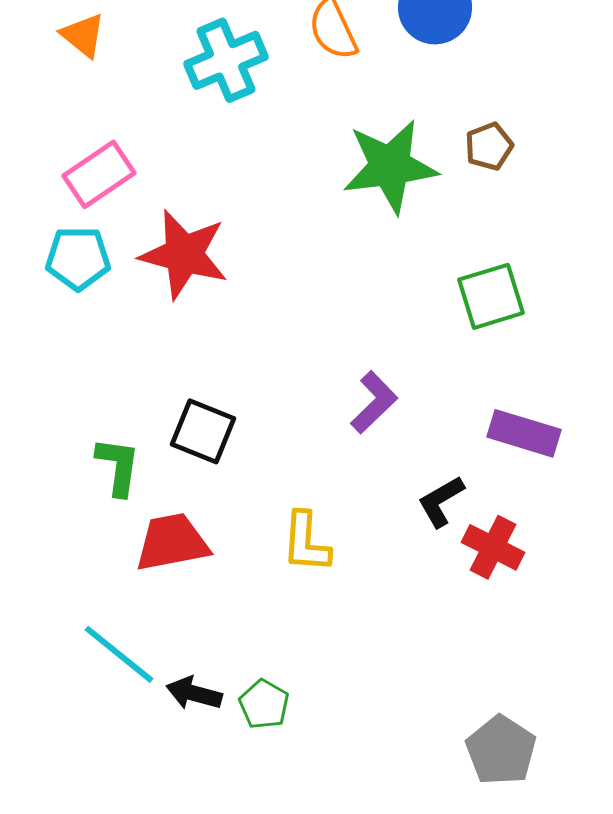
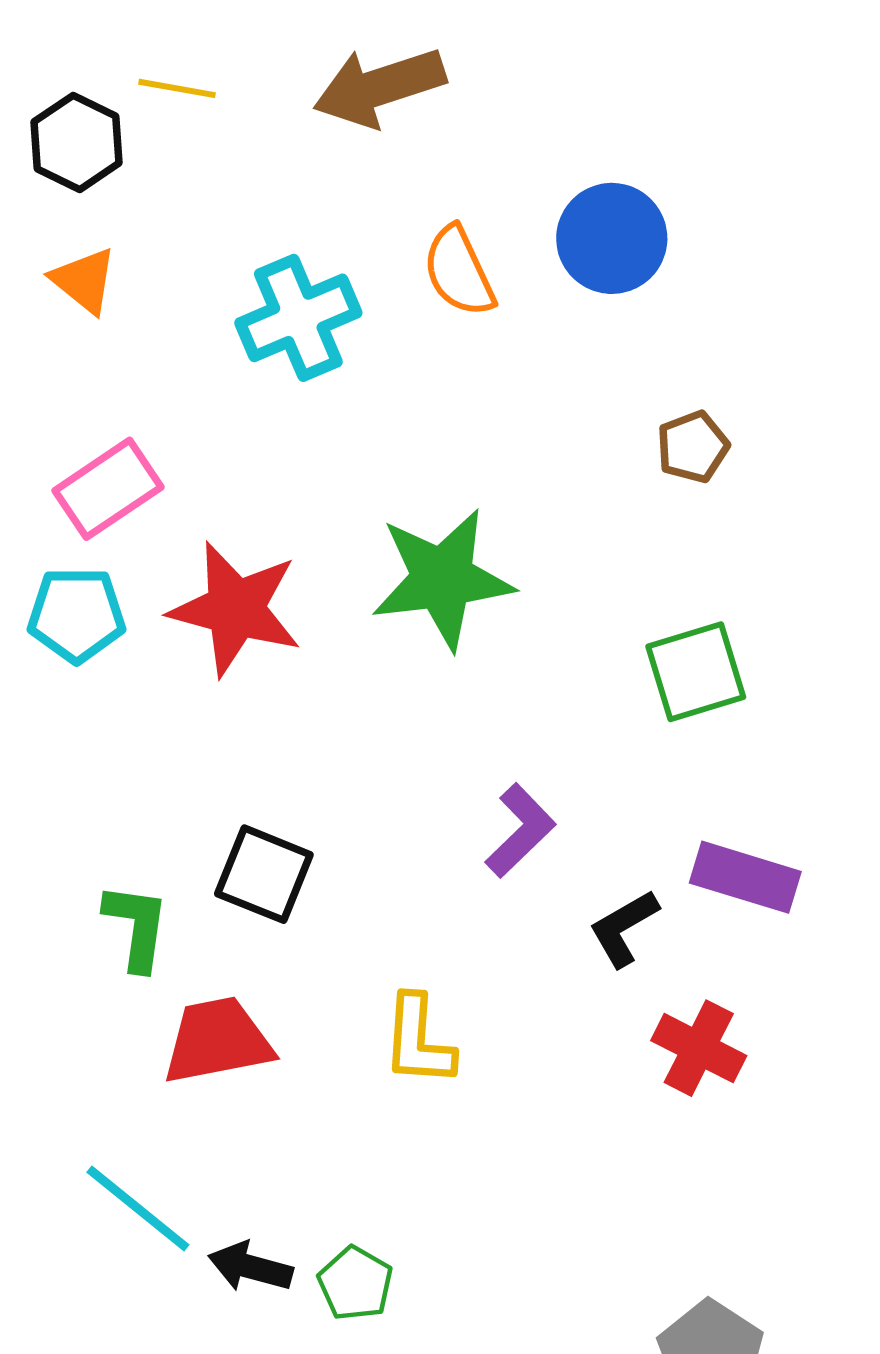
green star: (390, 166) -> (442, 579), moved
black L-shape: (441, 501) -> (624, 928), moved

